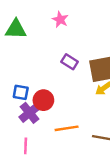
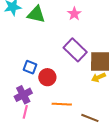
purple rectangle: (70, 62) -> (75, 50), size x1.6
purple cross: (29, 113) -> (23, 95), moved

